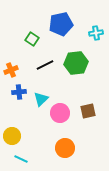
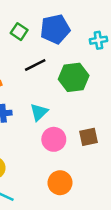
green square: (32, 39) -> (19, 32), moved
black line: (45, 65) -> (35, 65), moved
cyan triangle: (41, 99) -> (39, 112), moved

